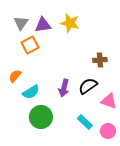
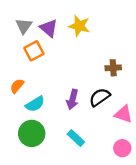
purple triangle: (43, 25) -> (49, 28), turned 48
green circle: (41, 117) -> (32, 133), moved
cyan rectangle: (85, 122) -> (76, 138), moved

